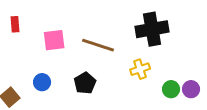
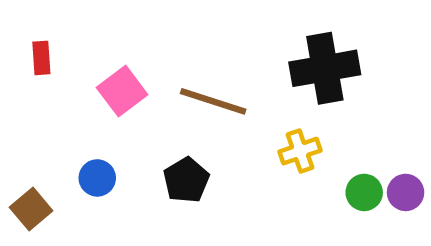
pink square: (54, 40) -> (122, 91), turned -30

